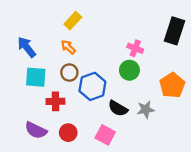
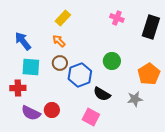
pink cross: (135, 48) -> (117, 18), moved
red cross: (55, 101) -> (18, 88), moved
gray star: (146, 110) -> (135, 99), moved
red circle: (68, 133) -> (52, 110), moved

